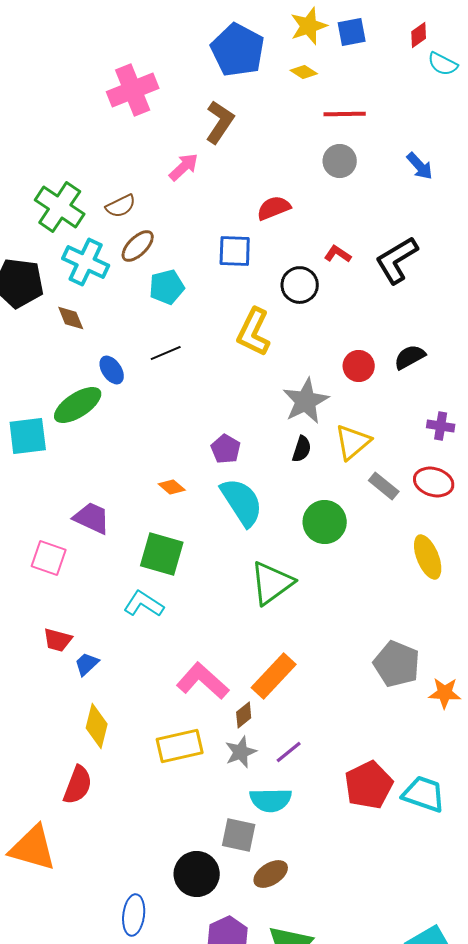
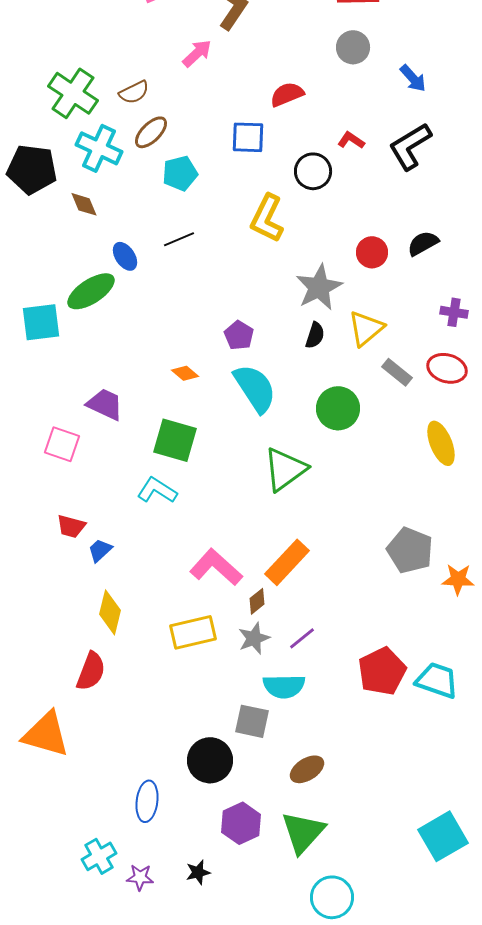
blue arrow: (420, 166) -> (413, 78), moved
brown ellipse: (271, 874) -> (307, 769), moved

